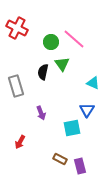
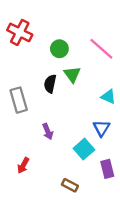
pink line: (74, 39) -> (101, 49), moved
cyan square: (72, 128) -> (84, 149), turned -30
purple rectangle: (80, 166) -> (107, 169), moved

